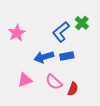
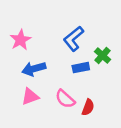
green cross: (82, 23) -> (103, 55), moved
blue arrow: (44, 57) -> (34, 69), moved

